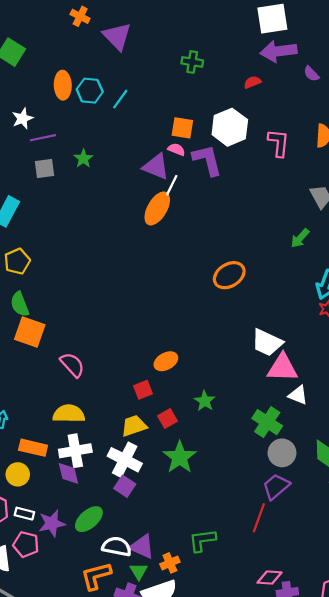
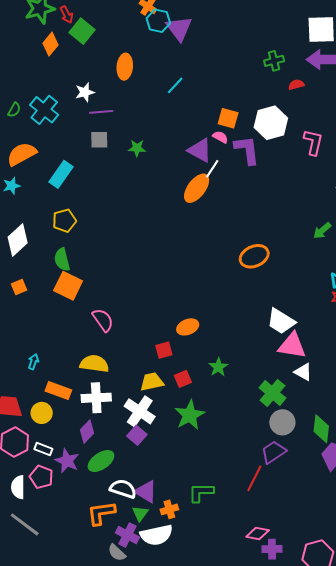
green cross: (192, 62) -> (274, 61), moved, turned -30
cyan hexagon: (90, 91) -> (158, 21), moved
green star: (83, 158) -> (137, 148), moved, turned 30
purple diamond: (68, 473) -> (87, 432), moved, turned 50
purple star: (52, 523) -> (67, 461), turned 30

